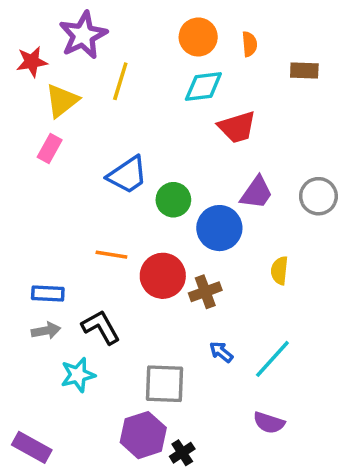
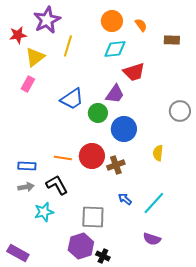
orange semicircle: (249, 44) -> (141, 25), turned -32
purple trapezoid: (257, 193) -> (115, 94), moved
orange line: (111, 255) -> (63, 158), moved
black cross: (182, 453) -> (103, 256), turned -32

